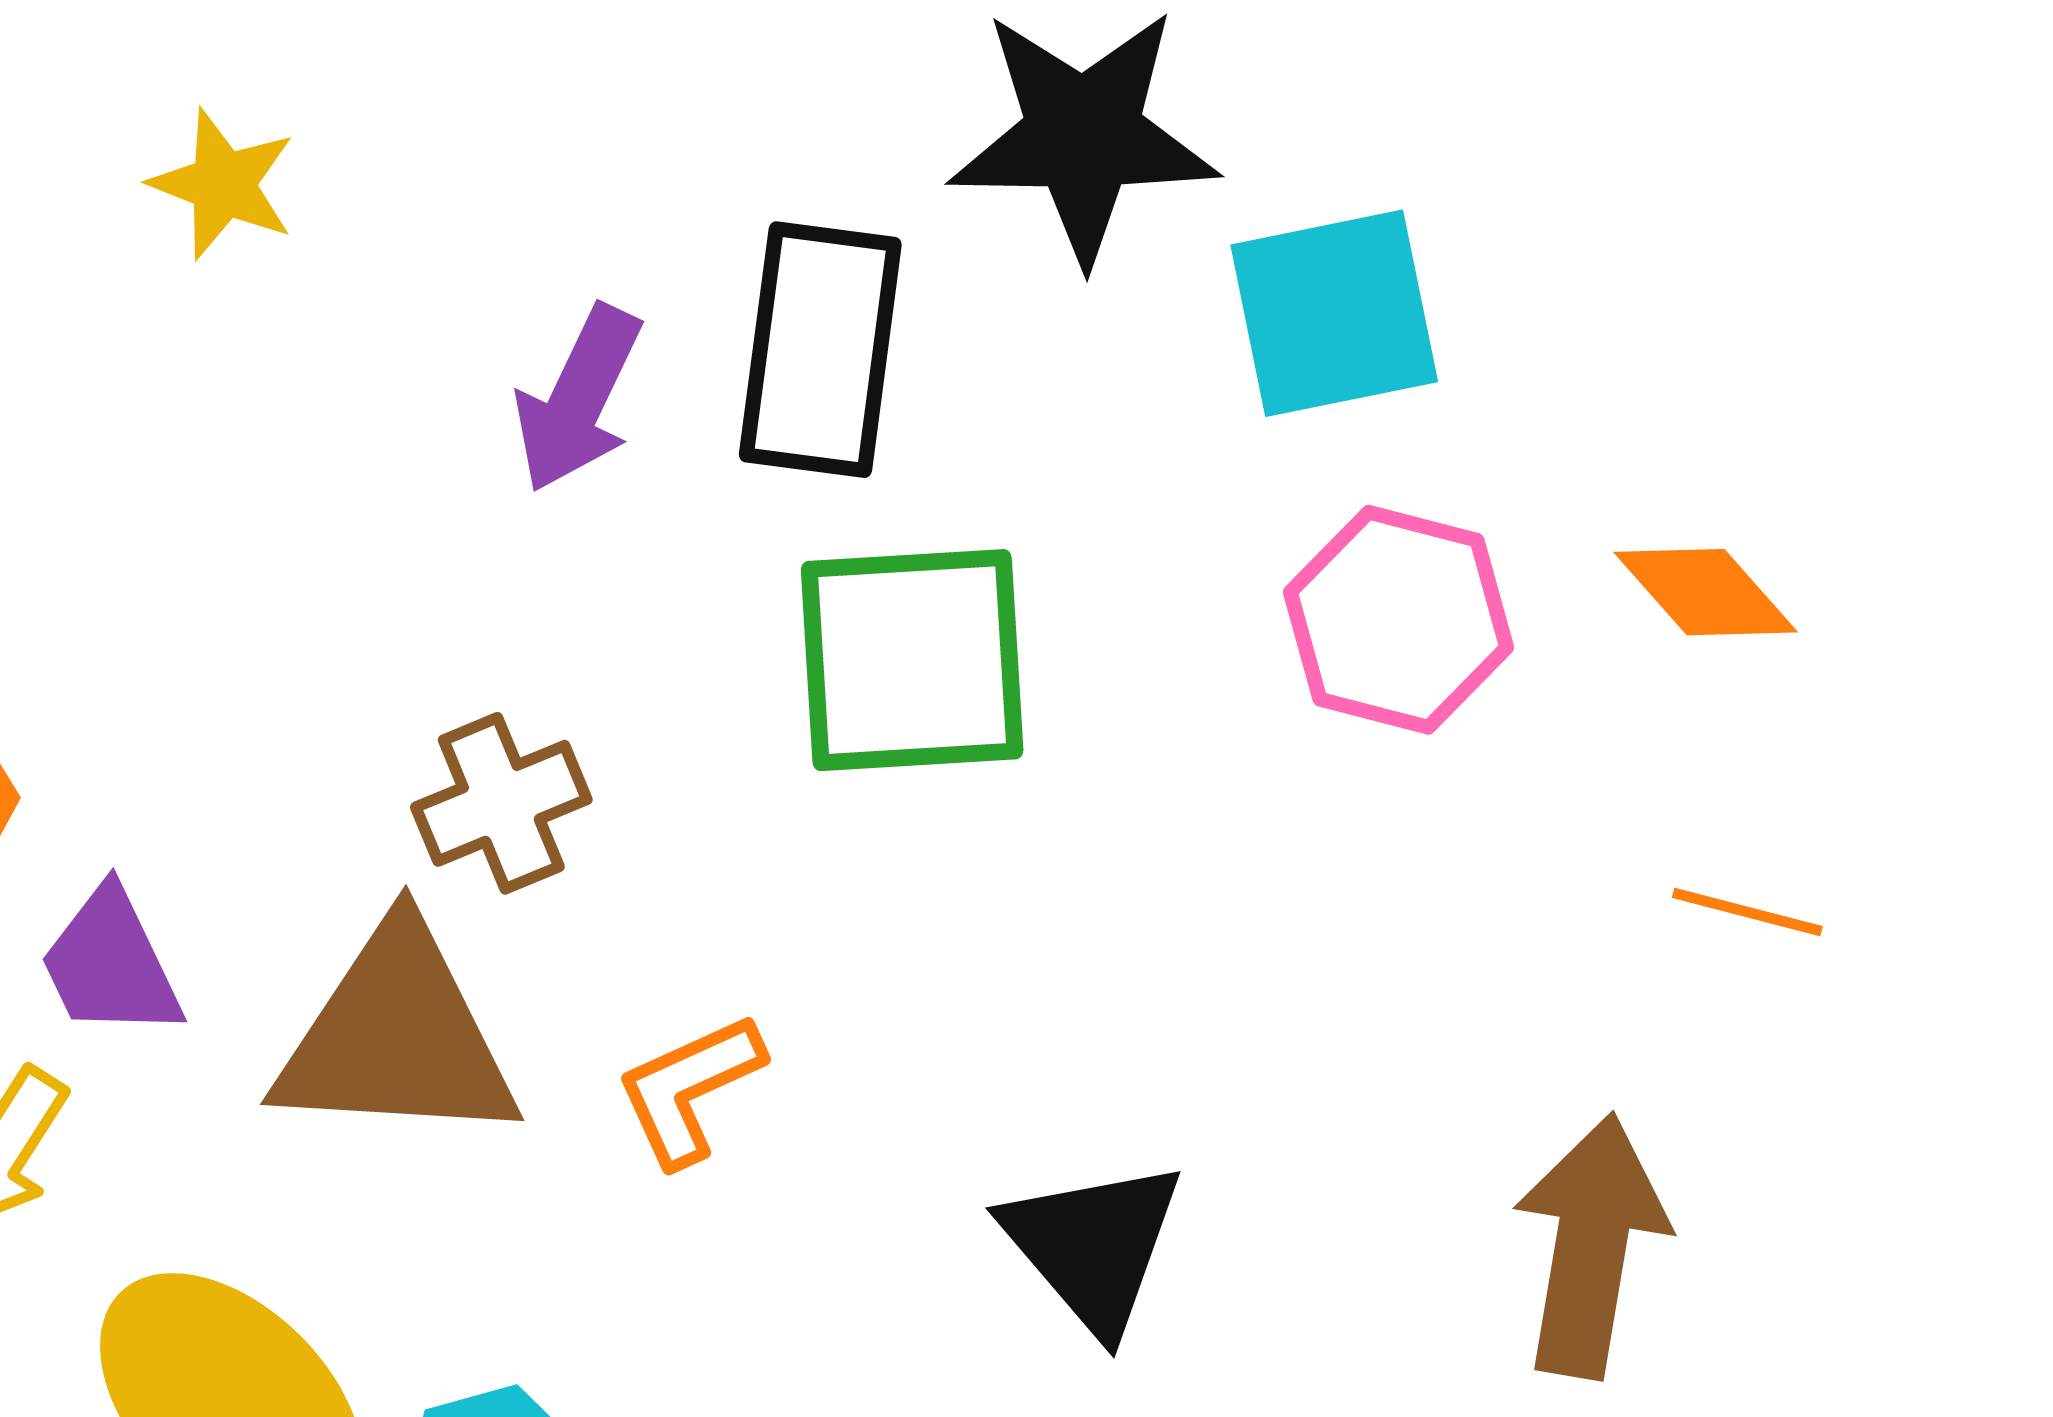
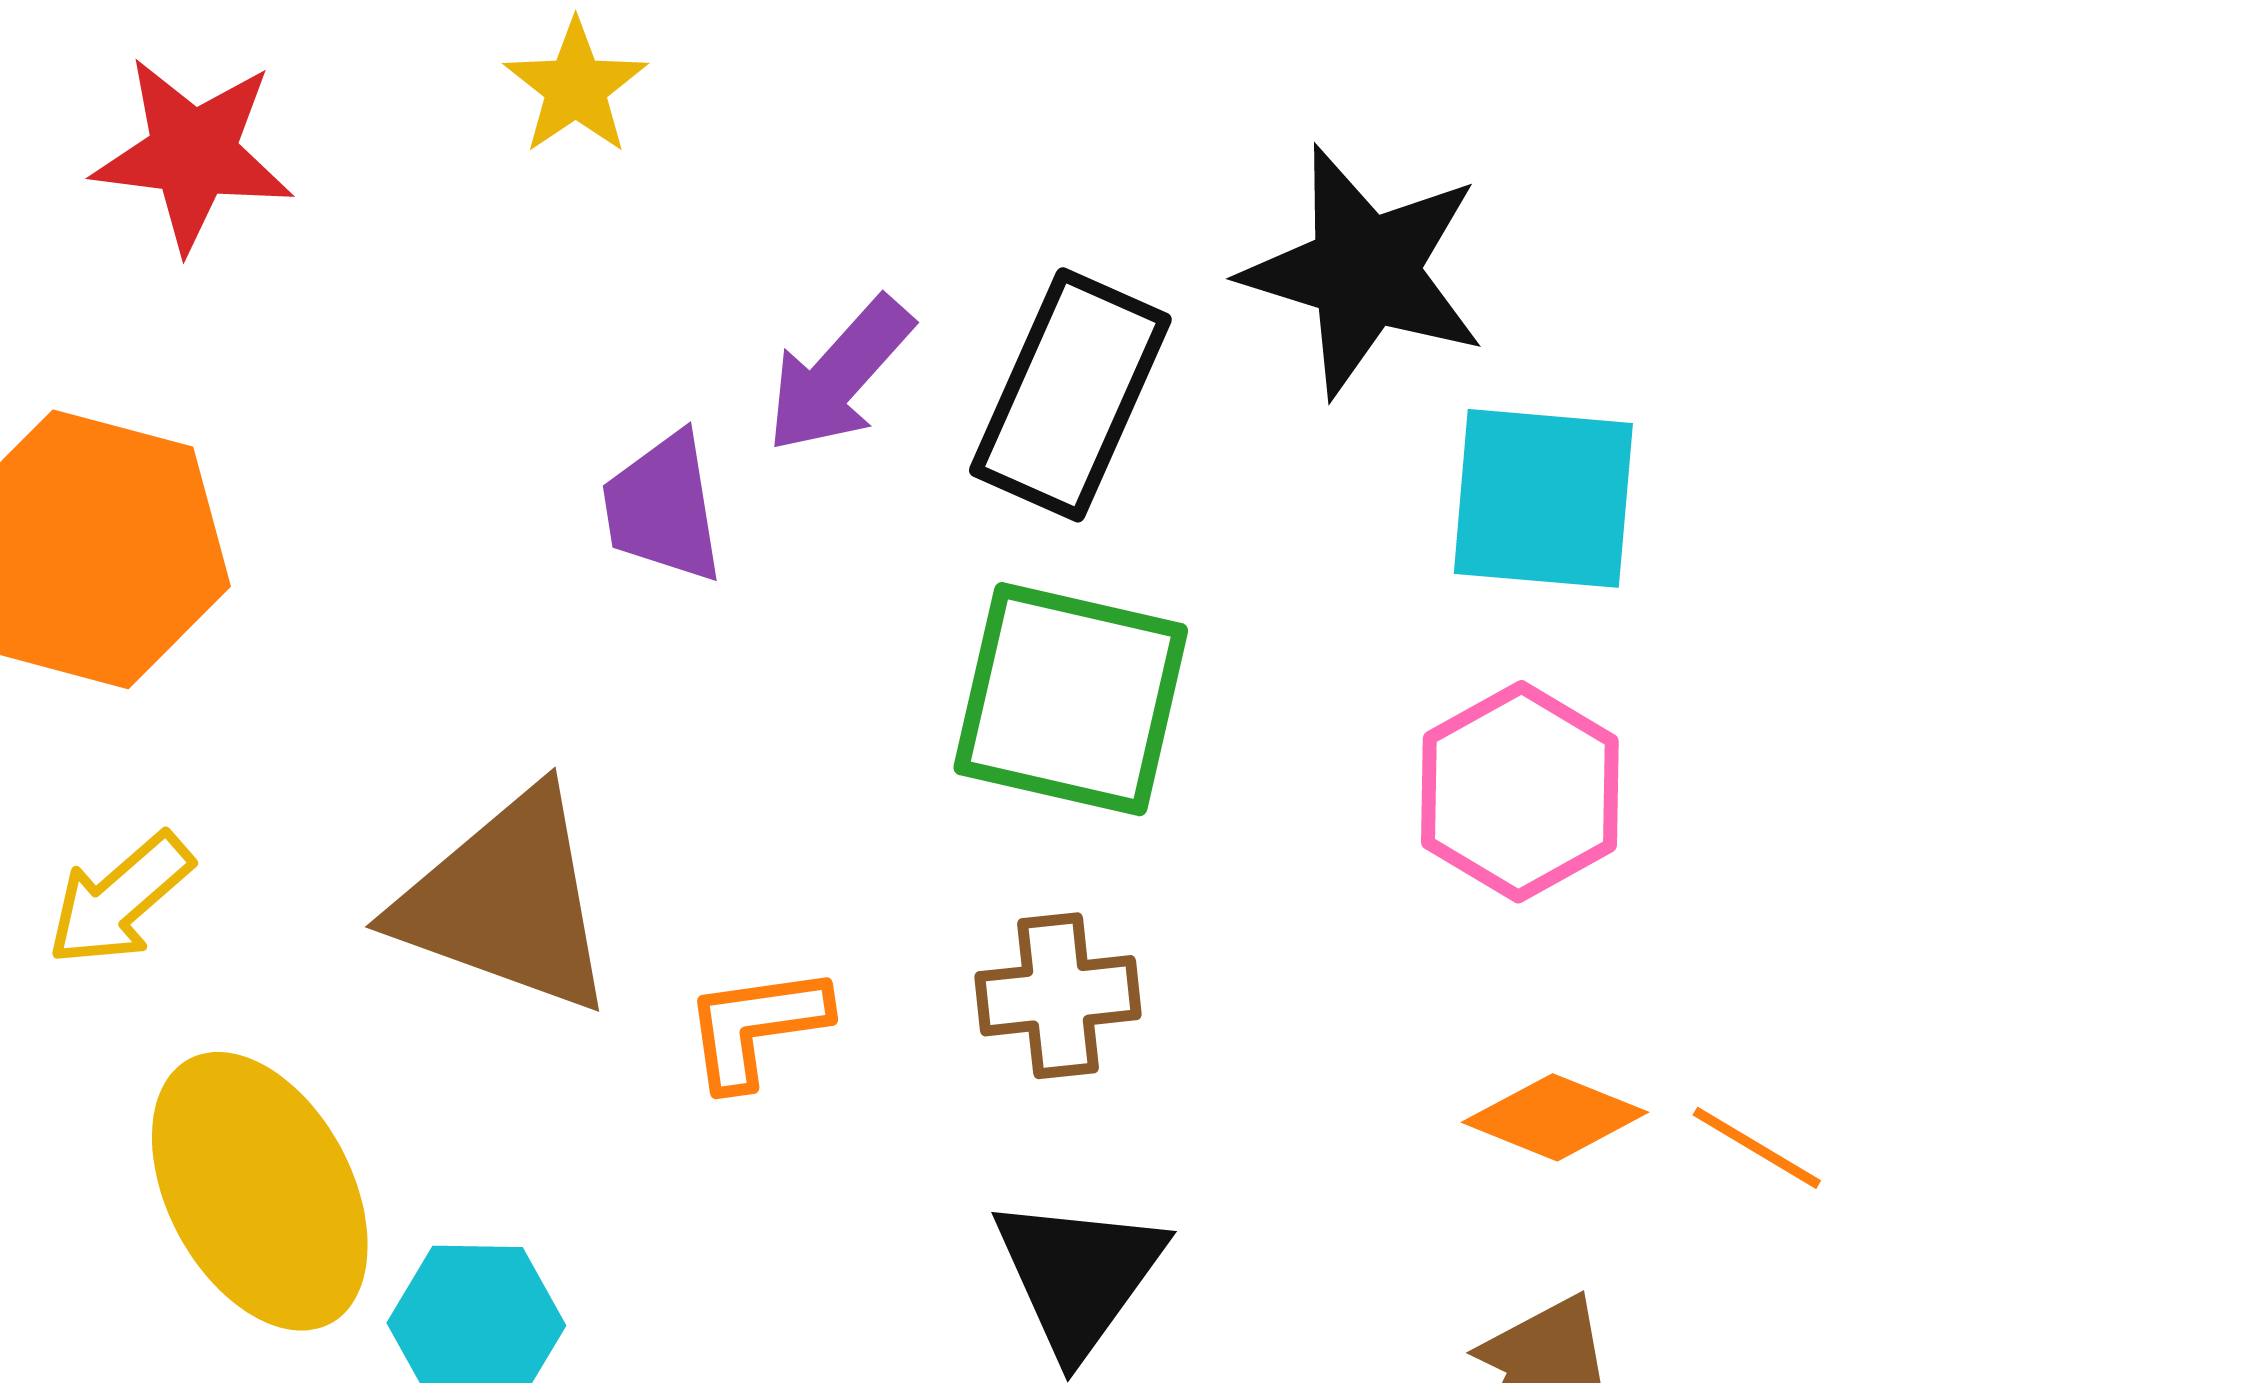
orange diamond: (1706, 592) -> (1555, 1117), moved, turned -43
brown cross: (501, 803) -> (1058, 996), moved
purple trapezoid: (111, 964) -> (663, 508), moved

